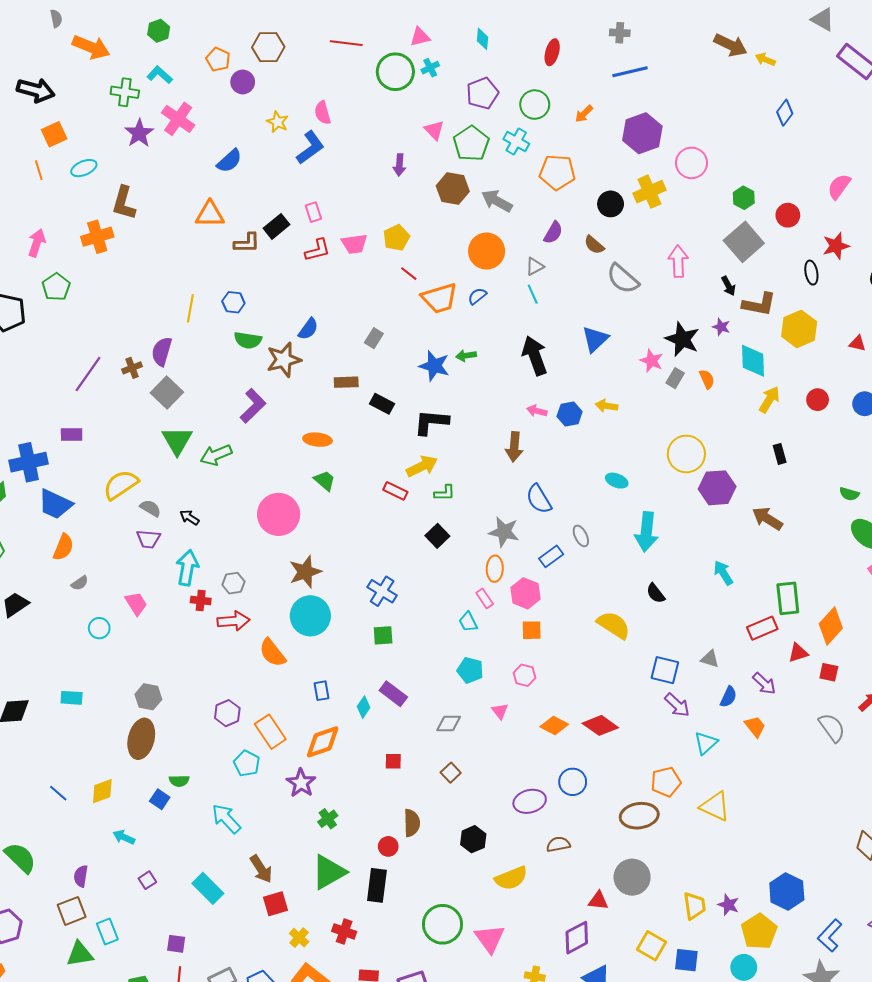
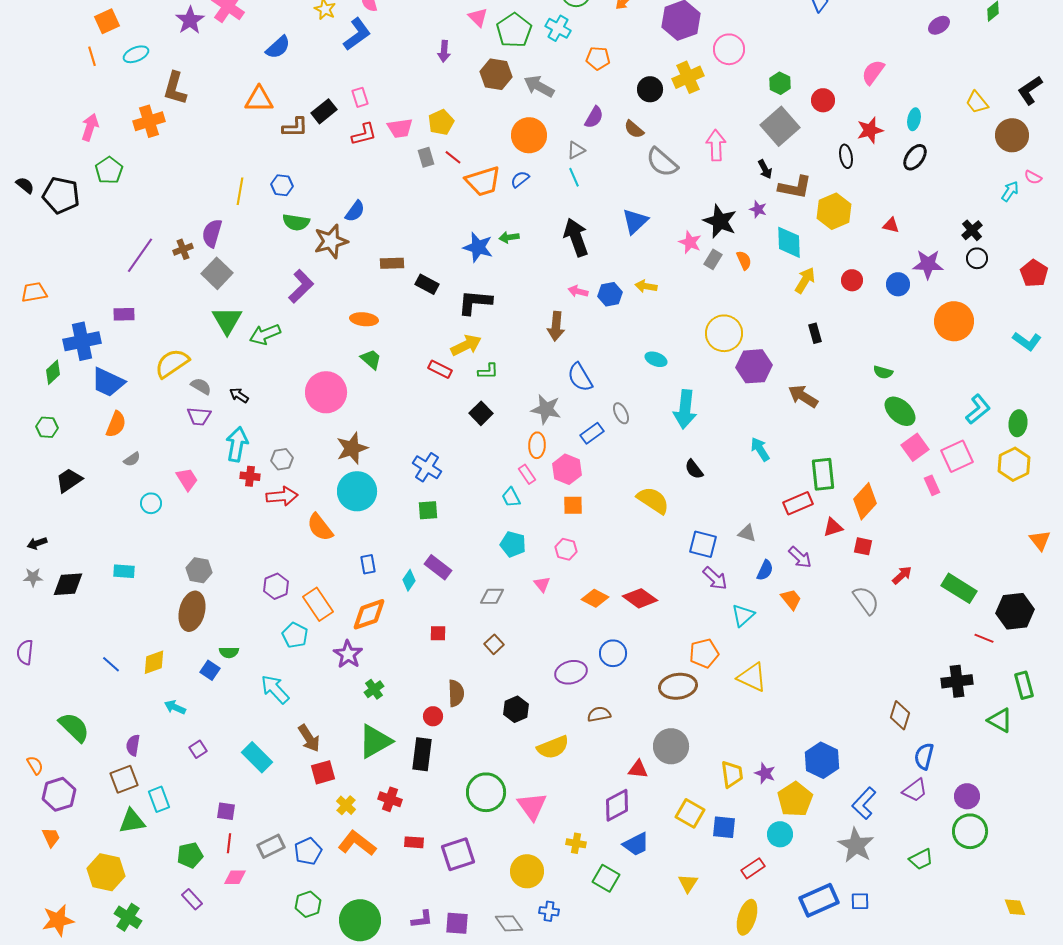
orange pentagon: (557, 172) -> (598, 58), size x0.7
gray rectangle: (374, 338) -> (426, 157), moved, turned -48

